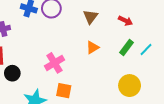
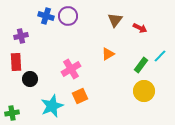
brown triangle: (90, 17) -> (115, 20), moved
green rectangle: (126, 47) -> (141, 65), moved
orange square: (64, 91) -> (80, 96), turned -35

